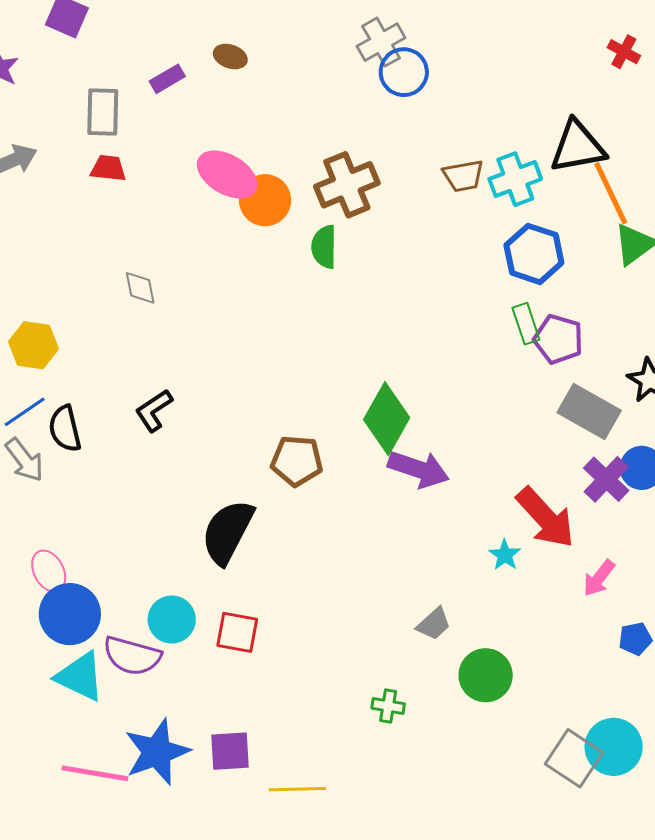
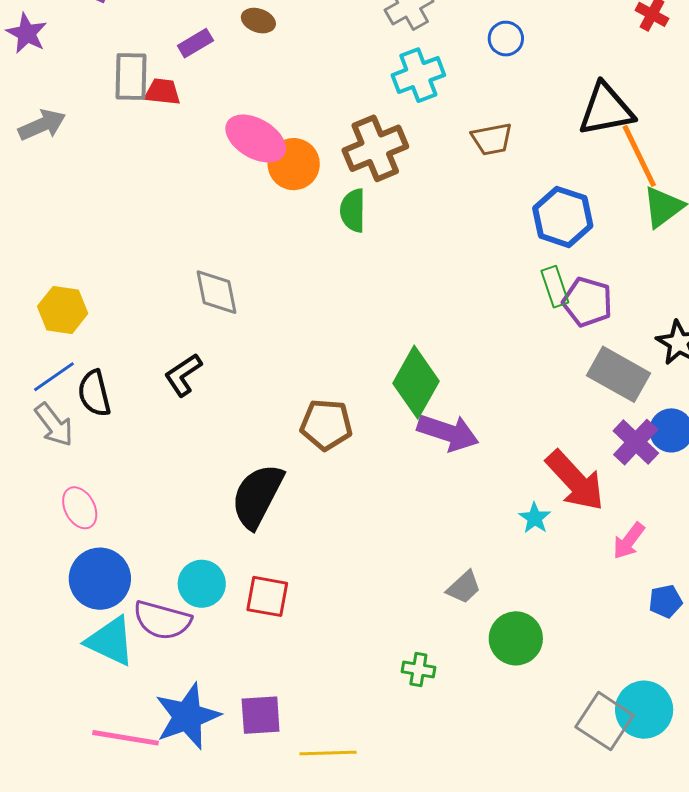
blue circle: (404, 72) -> (506, 39), moved, size x0.7
red trapezoid: (108, 168) -> (162, 92), moved
cyan cross: (515, 179) -> (418, 75), moved
gray diamond: (140, 288) -> (216, 292), moved, size x1.4
pink ellipse: (49, 571) -> (80, 508), moved

